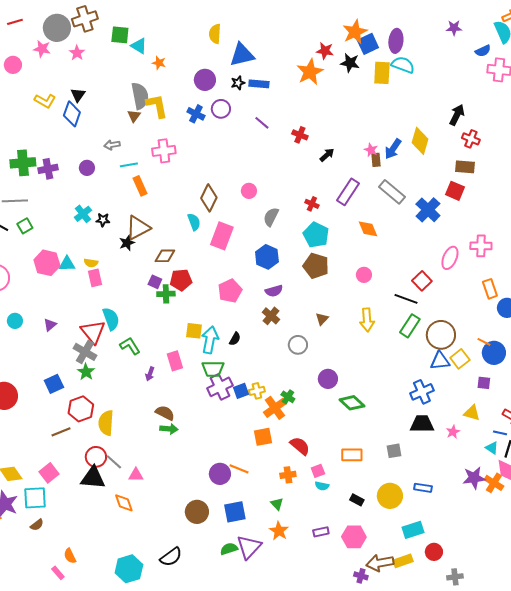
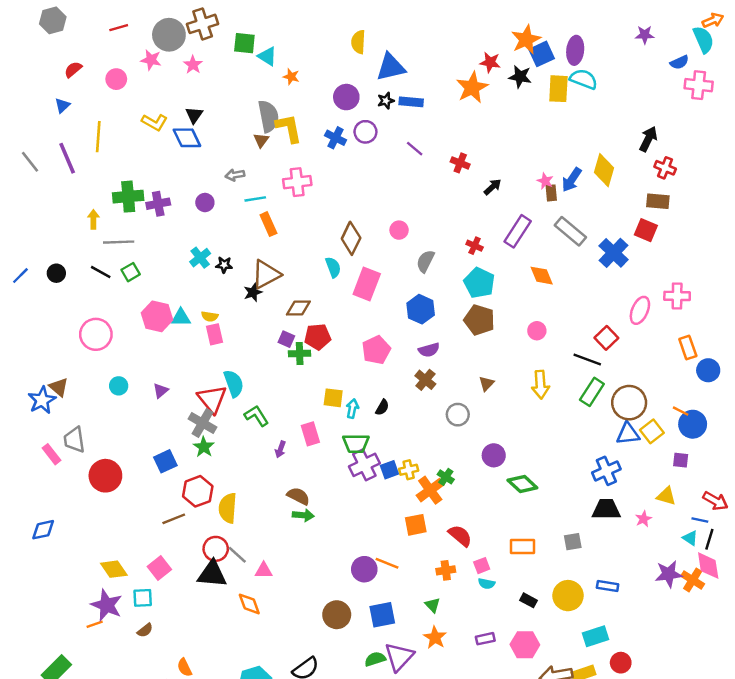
blue diamond: (72, 114) -> (187, 138), turned -45
cyan arrow: (210, 340) -> (352, 409), size x0.6
cyan square: (35, 498) -> (143, 598), size x0.7

